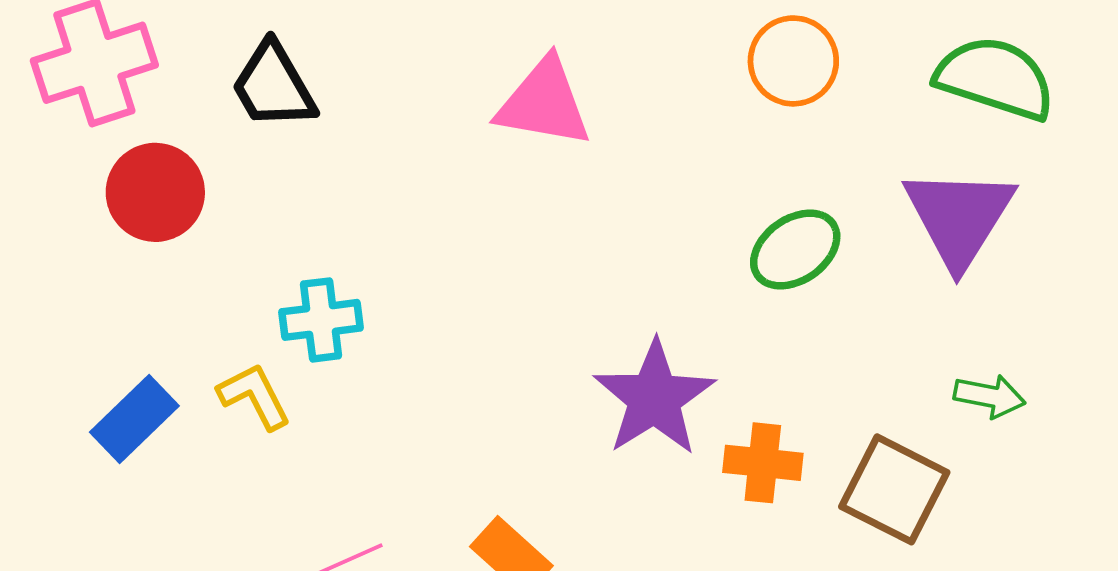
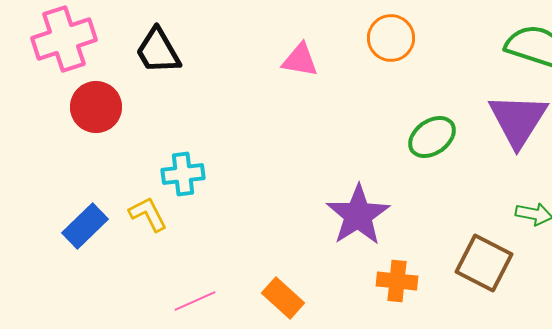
orange circle: (793, 61) -> (391, 38), moved
pink triangle: (544, 103) -> (300, 60), size x0.7
orange cross: (763, 463) -> (397, 281), moved

